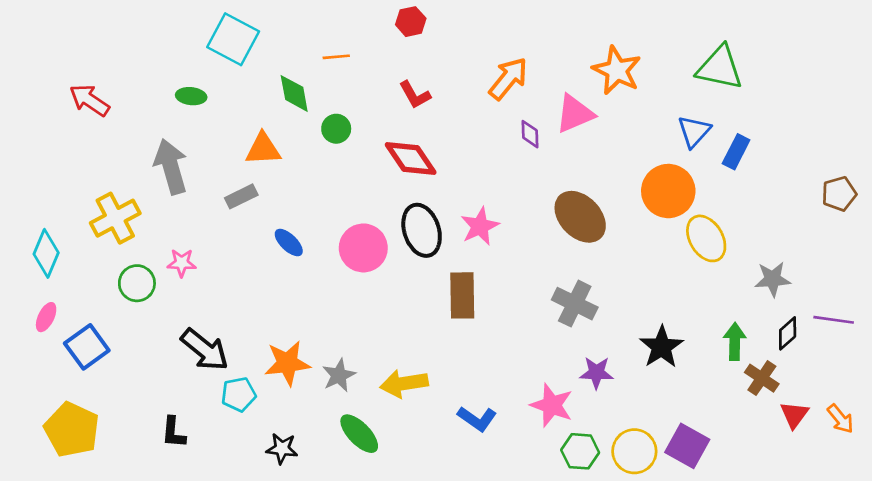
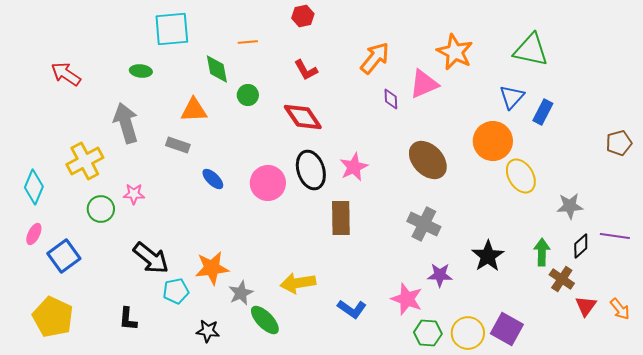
cyan square: (233, 39) -> (172, 29), turned -33
gray rectangle: (241, 196) -> (178, 145), turned 45
gray star: (339, 375) -> (241, 293), moved

